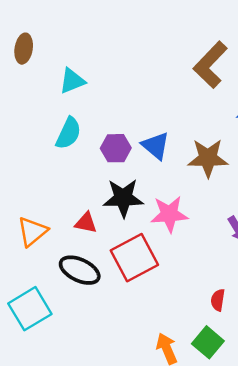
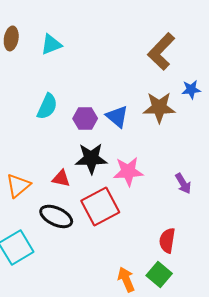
cyan triangle: (72, 81) -> (51, 44), moved
brown star: (208, 158) -> (159, 107), moved
red semicircle: (218, 300) -> (167, 240), size x1.4

